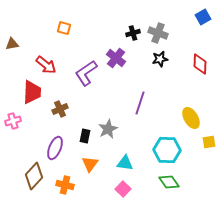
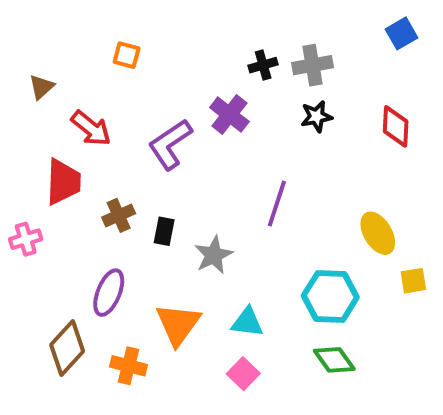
gray cross: (158, 33) -> (313, 65), turned -30
brown triangle: (12, 44) -> (41, 87), moved, turned -32
black rectangle: (85, 136) -> (164, 231), moved
orange triangle: (90, 164) -> (178, 324), size x1.4

